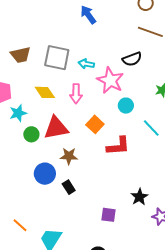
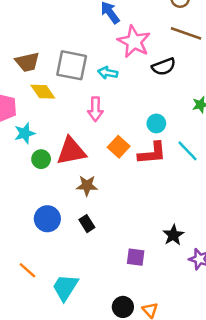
pink star: (110, 80) -> (134, 42), moved
yellow diamond: (45, 92) -> (43, 92), moved
red L-shape: (118, 146) -> (152, 153), moved
blue circle: (45, 174) -> (47, 219), moved

